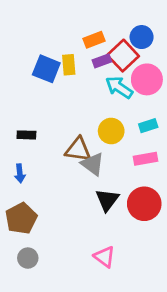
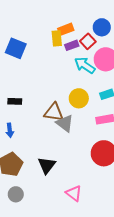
red square: (123, 56) -> (88, 41), size x0.7
yellow rectangle: (69, 65) -> (57, 38), moved
blue square: (46, 69) -> (16, 48), moved
black triangle: (107, 200) -> (47, 165), moved

